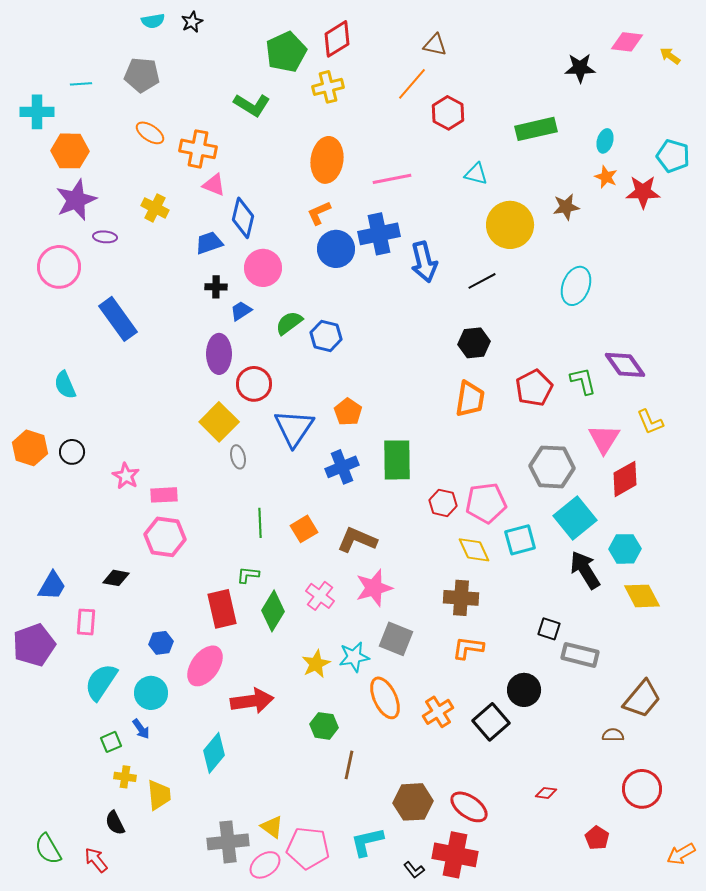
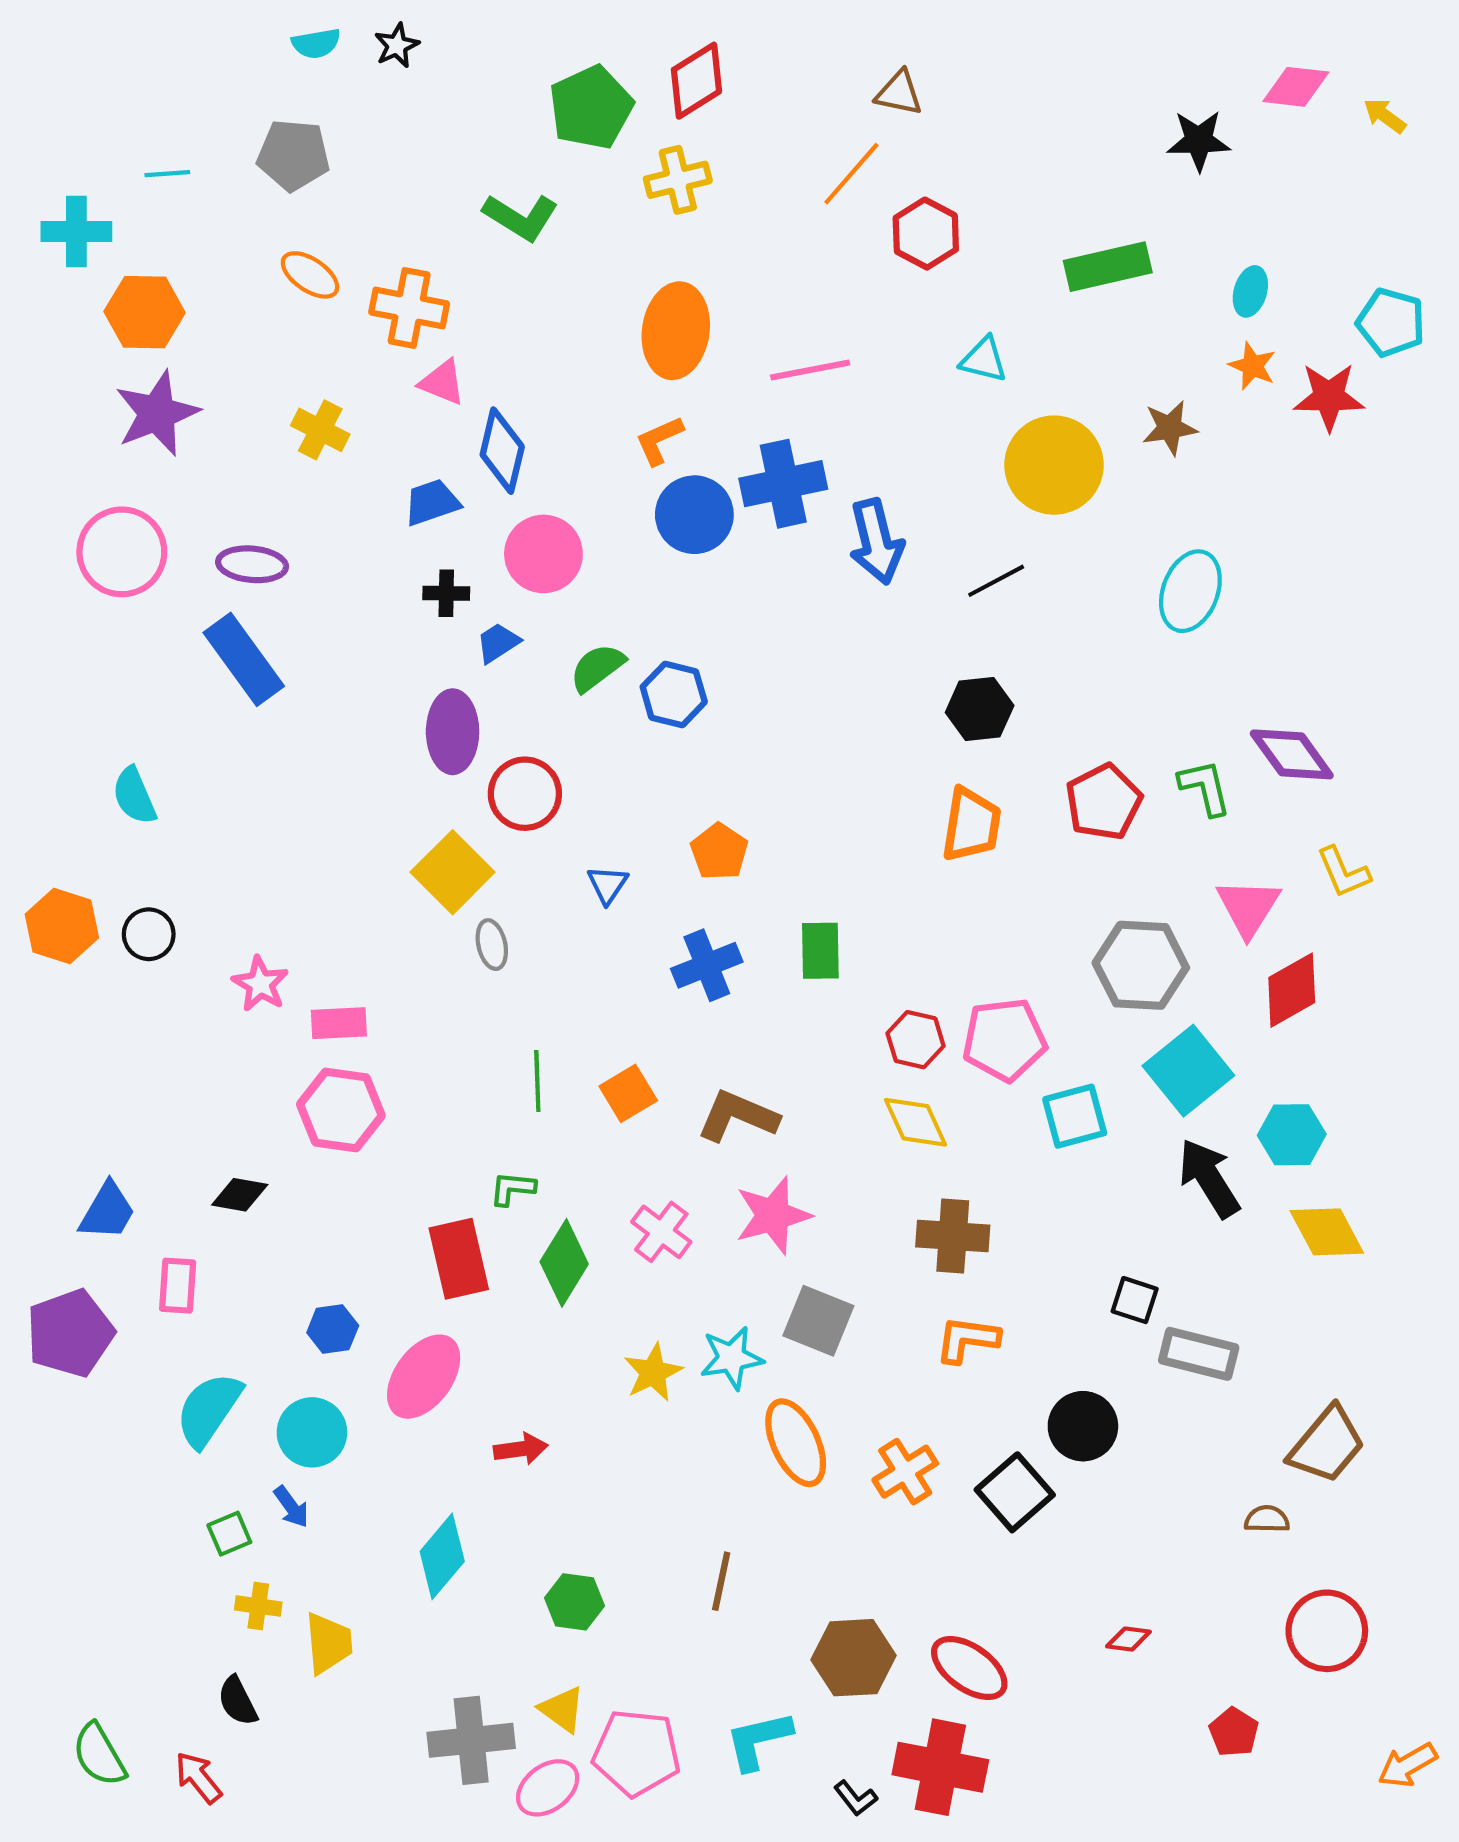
purple ellipse: (105, 237) -> (252, 564), moved, size x1.4
blue triangle: (294, 428) -> (608, 885), size x0.5
green rectangle: (397, 460) -> (820, 951), size x0.7
yellow diamond: (474, 550) -> (916, 1122), moved
red arrow: (252, 701) -> (521, 1449), size x0.6
green hexagon: (324, 726) -> (574, 1602), moved

